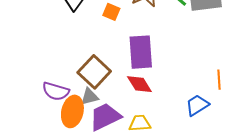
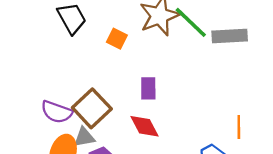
purple rectangle: (141, 52) -> (148, 88), size x0.6
purple semicircle: (56, 91) -> (57, 112), moved

